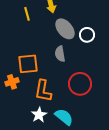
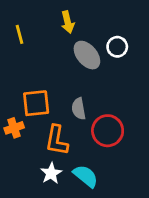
yellow line: (27, 14) -> (20, 34), moved
white circle: (87, 35) -> (117, 47), moved
gray semicircle: (60, 54) -> (79, 109), moved

